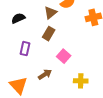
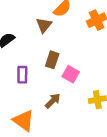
brown rectangle: (49, 34) -> (52, 60), moved

